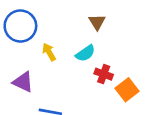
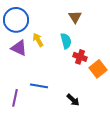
cyan semicircle: (85, 53) -> (66, 41), turned -70
purple triangle: (23, 82) -> (19, 48), moved

